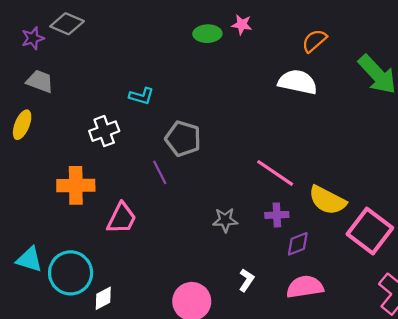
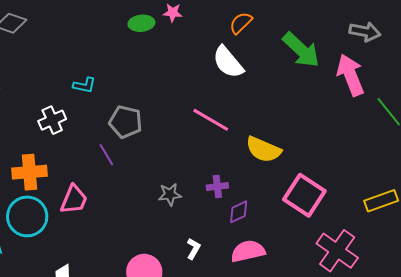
white semicircle: (298, 82) -> (228, 62), turned -138
pink line: (275, 173) -> (211, 120), moved
yellow semicircle: (327, 200) -> (263, 149), moved
cyan circle: (71, 273) -> (27, 216), moved

